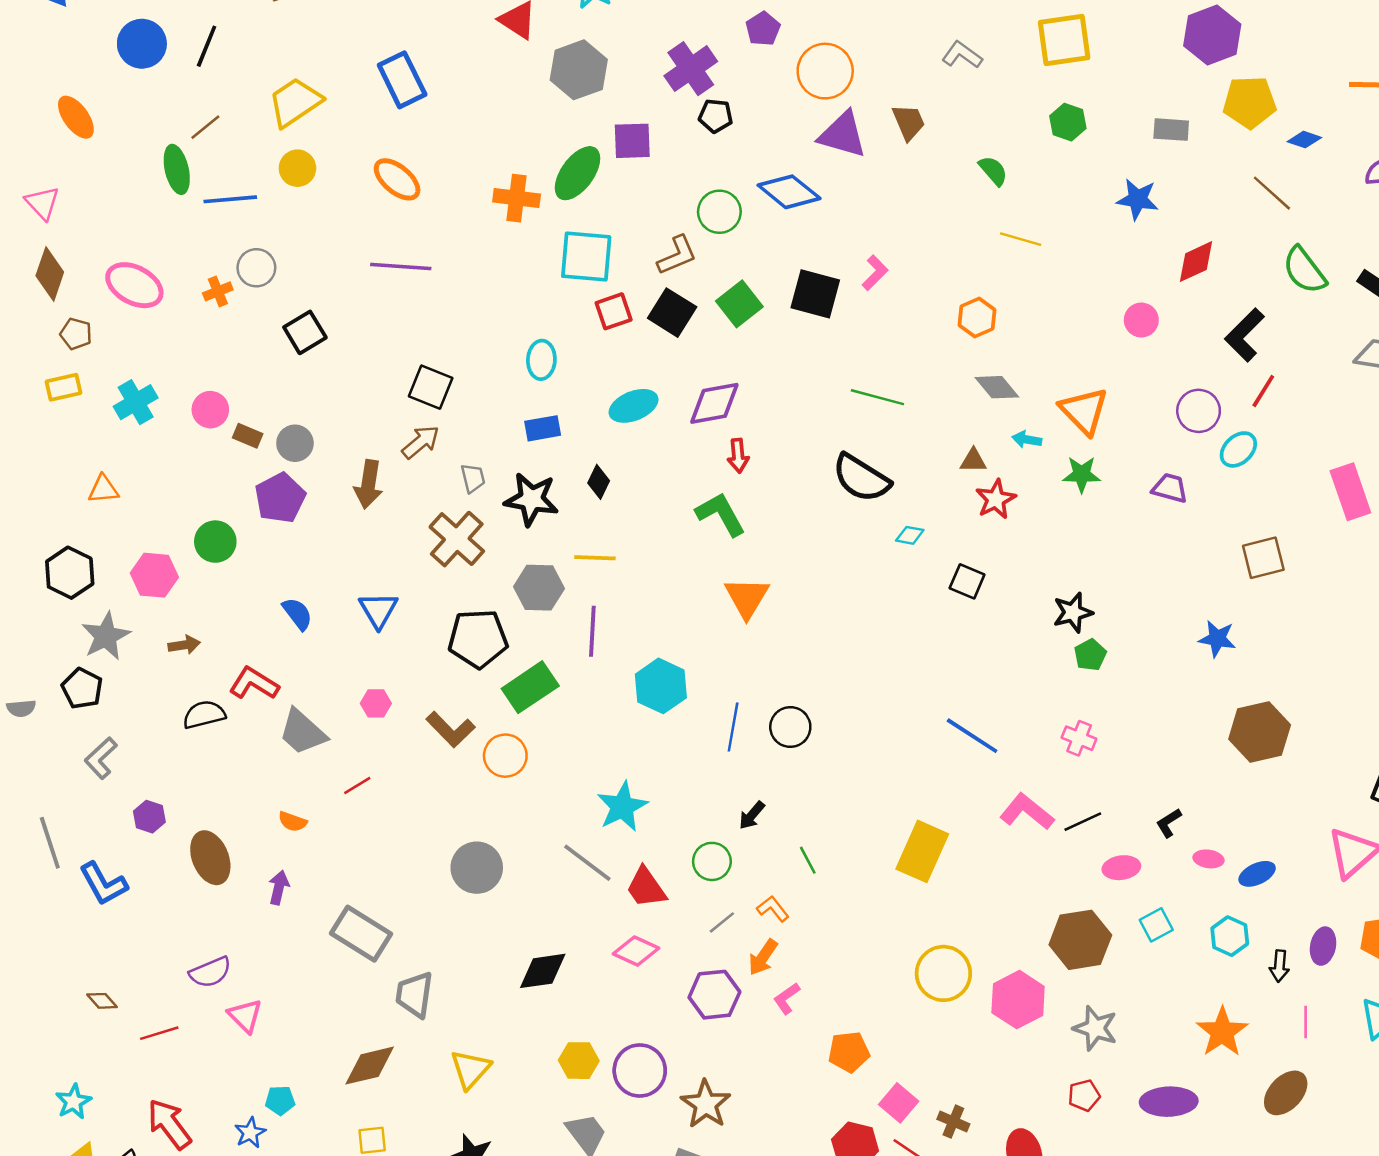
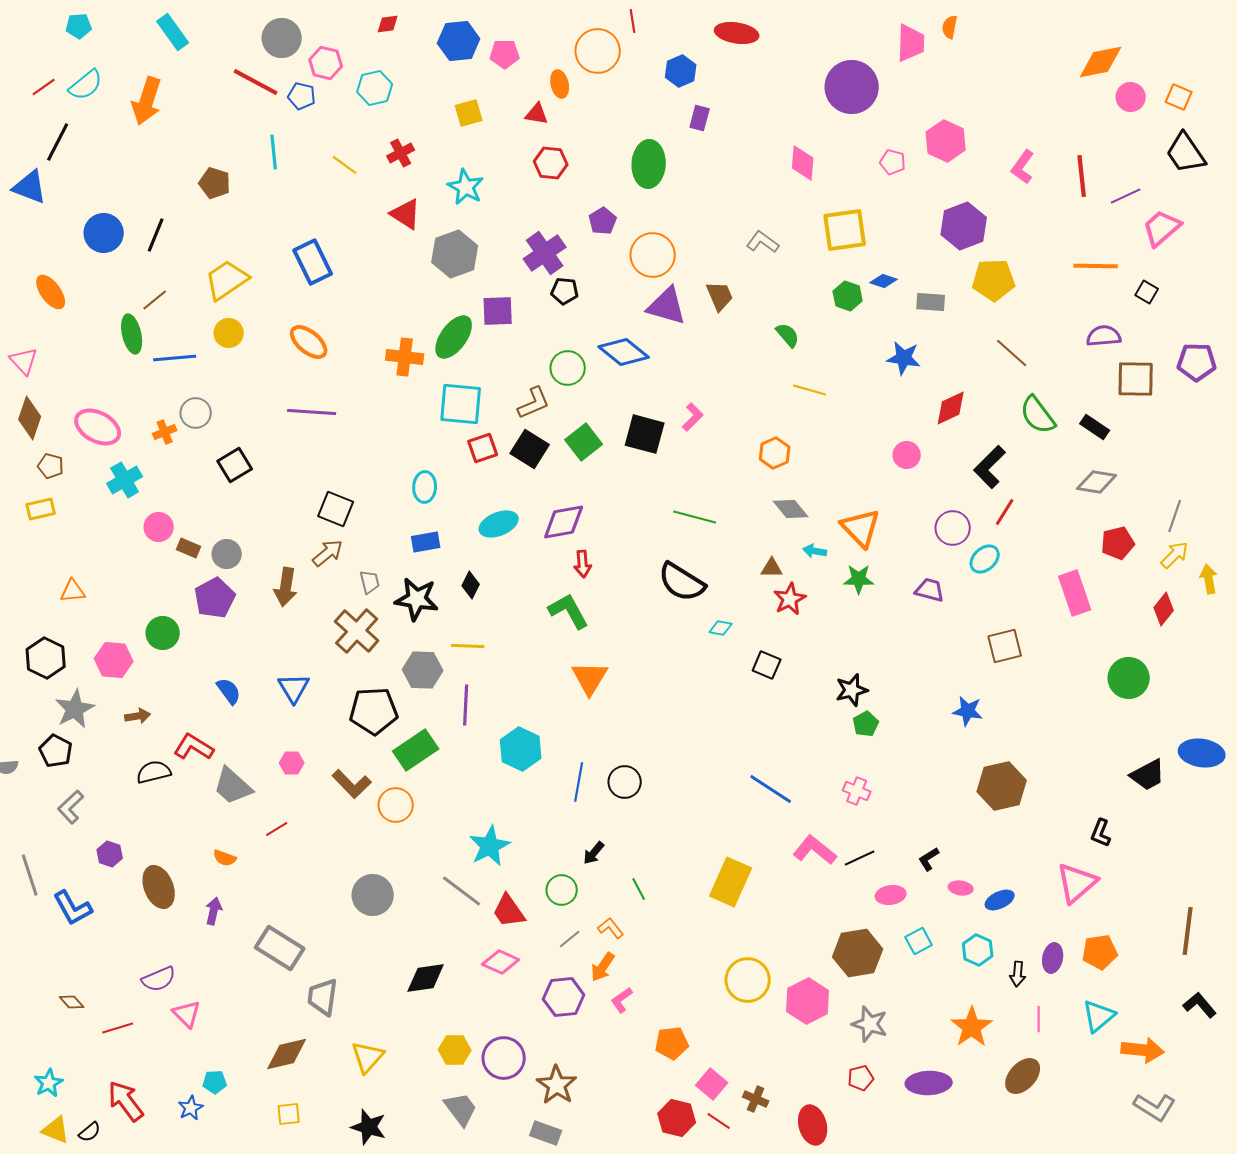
blue diamond: (1304, 140) -> (884, 281), moved
cyan cross: (136, 402) -> (125, 480), moved

